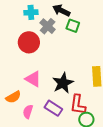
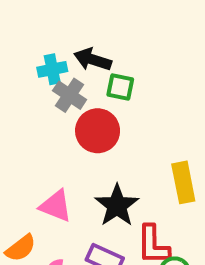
cyan cross: (31, 12) -> (52, 69), moved
red circle: (29, 42) -> (98, 131), moved

